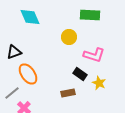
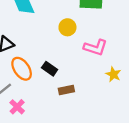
black rectangle: (80, 74) -> (50, 69), moved
yellow star: (99, 83) -> (113, 74), moved

